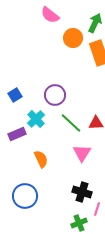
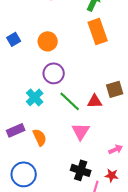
orange circle: (73, 38) -> (48, 41), moved
blue square: (15, 95) -> (14, 39), moved
purple rectangle: (17, 134) -> (16, 130), moved

